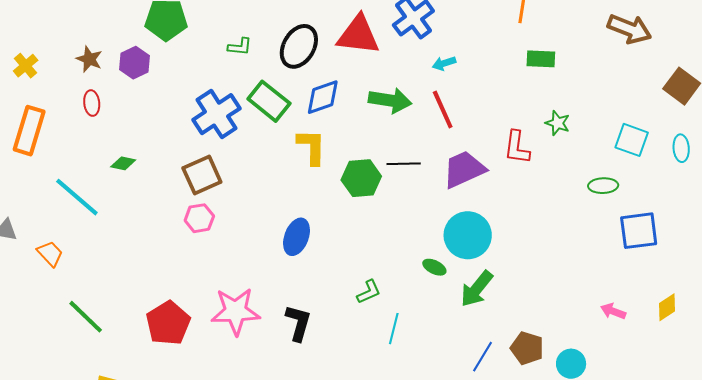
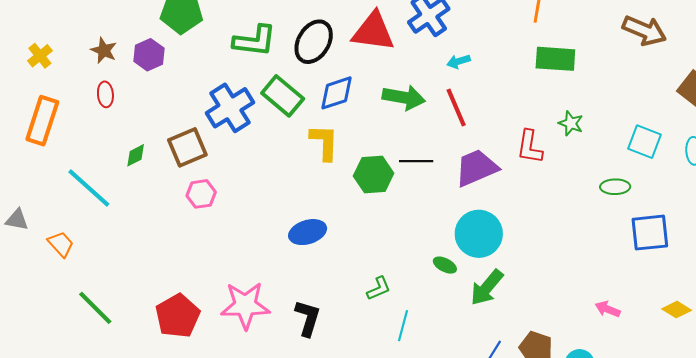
green L-shape: (240, 47) -> (255, 41), size x1.8
green rectangle: (541, 59) -> (555, 59), size x1.4
green diamond: (123, 163) -> (136, 155), turned -40
brown square: (202, 175) -> (187, 147), moved
pink hexagon: (199, 218) -> (201, 194), moved
blue ellipse: (297, 237) -> (308, 232), turned 51
yellow diamond: (667, 307) -> (677, 310), turned 64
pink arrow: (613, 311) -> (608, 309), moved

